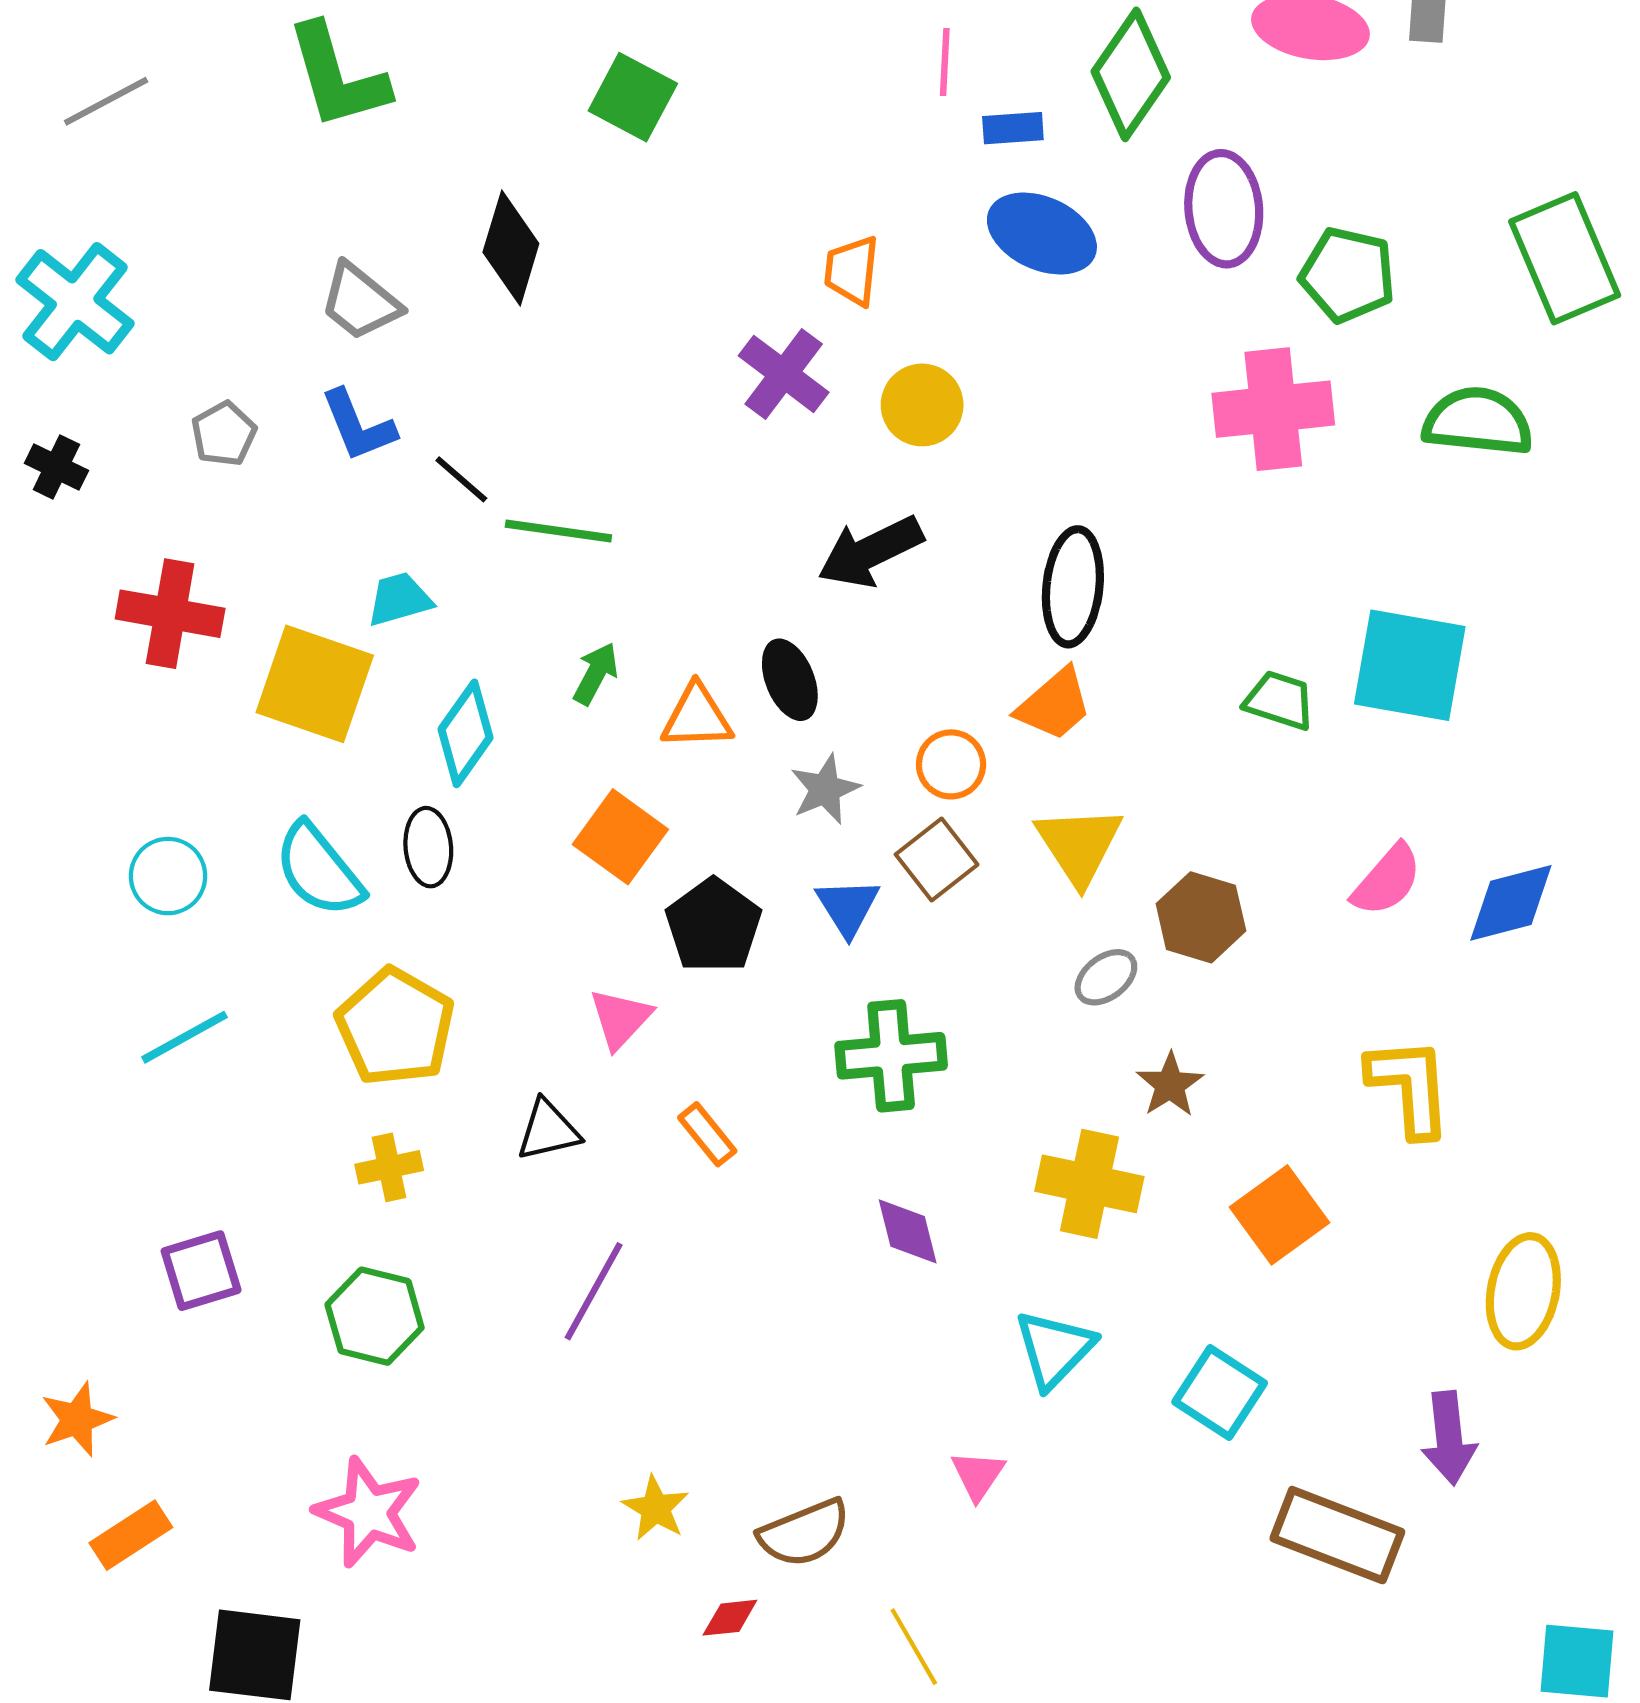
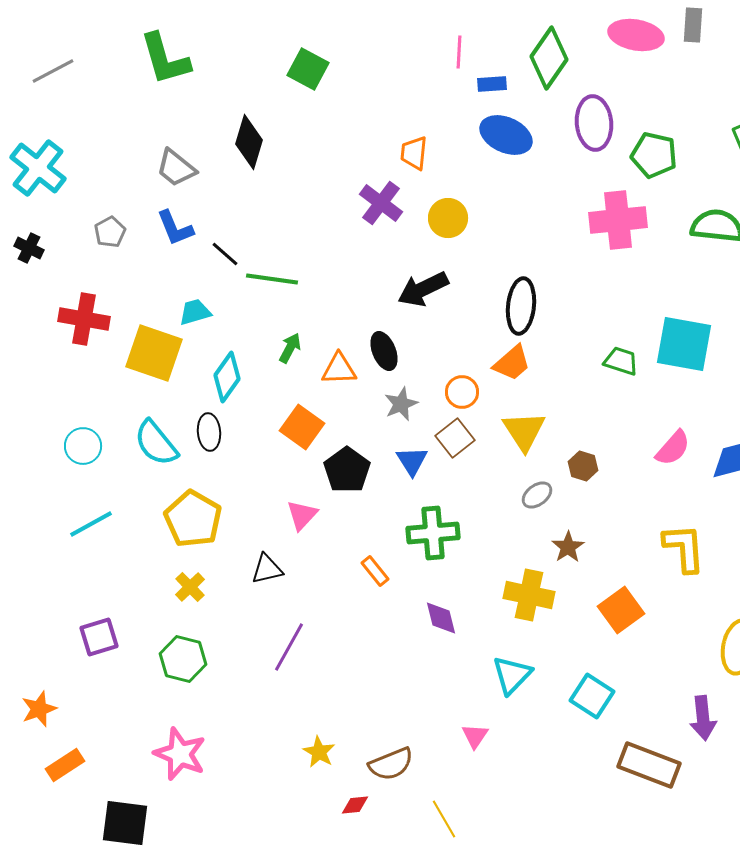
brown hexagon: (1201, 917) -> (583, 466), size x0.7
orange rectangle: (707, 1134) -> (375, 571), moved
yellow cross: (389, 1167) -> (190, 587), turned -32

